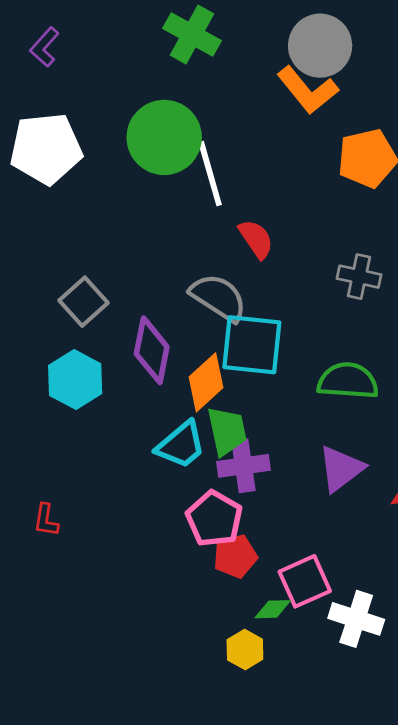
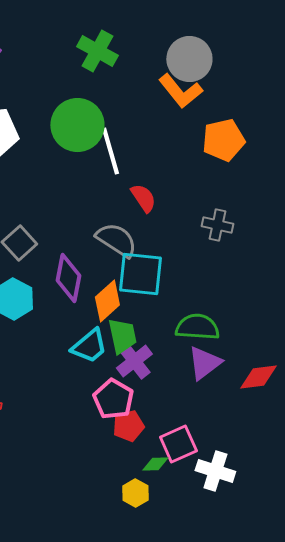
green semicircle: (348, 381) -> (197, 327), moved
purple cross: (244, 466) -> (134, 361), turned -30

